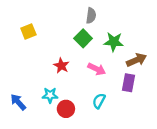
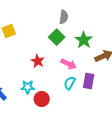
green star: (114, 42) -> (84, 40), turned 30
purple rectangle: (128, 83) -> (89, 81), moved
cyan semicircle: (99, 101) -> (70, 83), moved

